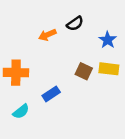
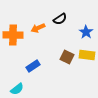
orange cross: (16, 73) -> (13, 35), moved
blue rectangle: (51, 94) -> (33, 66), moved

